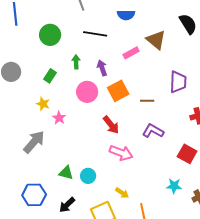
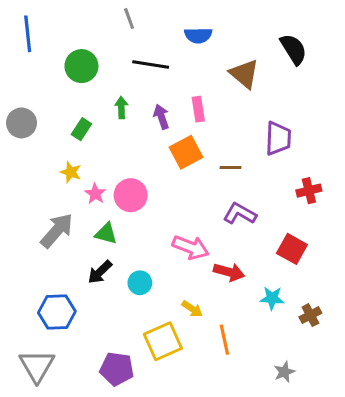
pink rectangle: (131, 53) -> (198, 109), moved, turned -70
pink circle: (87, 92) -> (131, 195), moved
red arrow: (111, 125) -> (229, 272), moved, turned -36
green triangle: (66, 173) -> (106, 234), moved
black arrow: (67, 205) -> (100, 272), moved

